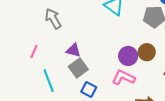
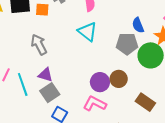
gray arrow: (53, 19) -> (39, 44), moved
cyan line: (49, 80) -> (23, 84), moved

